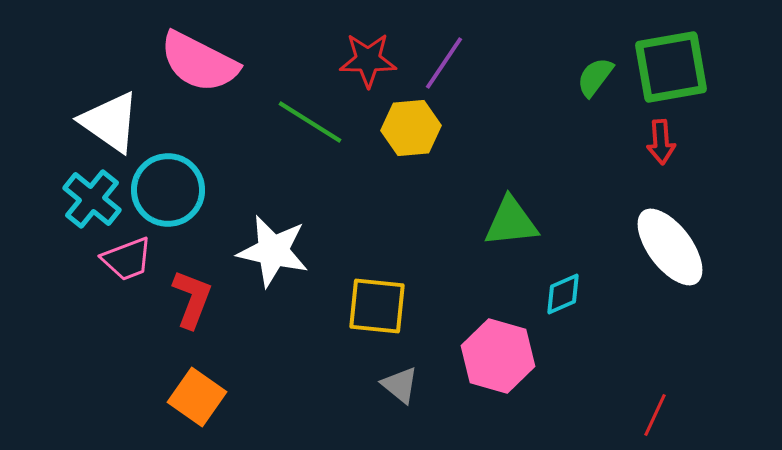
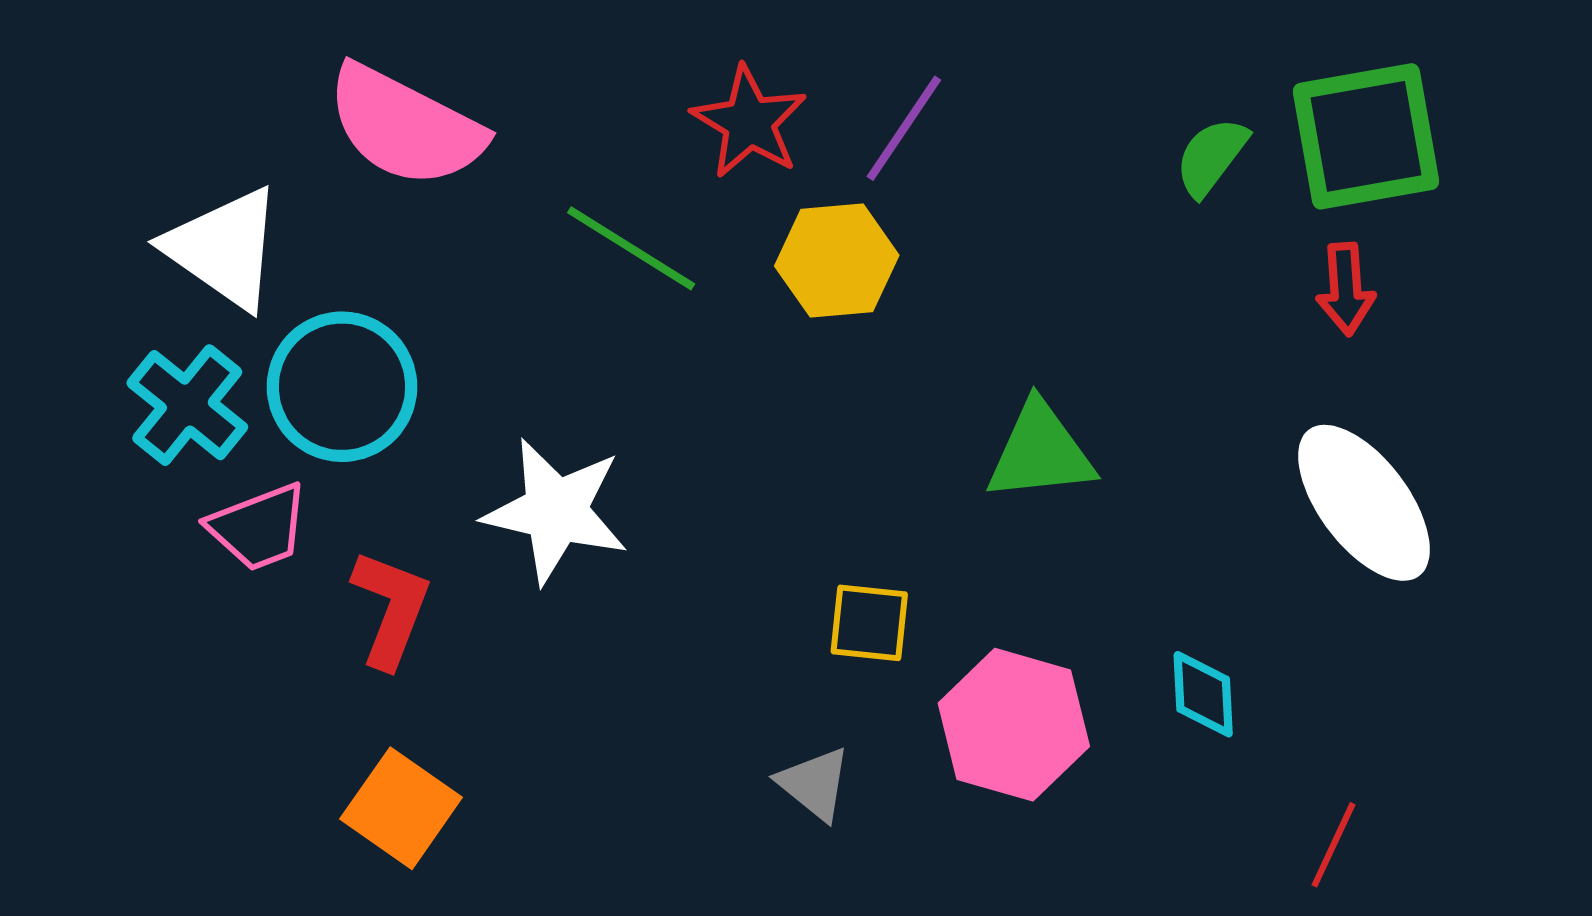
red star: (368, 60) -> (749, 122), turned 30
cyan diamond: (563, 294) -> (1203, 694), moved, turned -69
yellow square: (377, 306) -> (869, 623), moved, size x0.7

